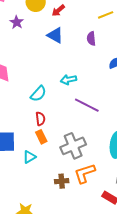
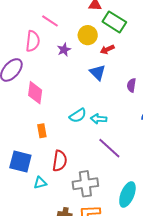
cyan semicircle: (38, 94) -> (78, 116), moved
red semicircle: (40, 119) -> (60, 161), moved, size x1.5
orange rectangle: (41, 137) -> (42, 131), moved

